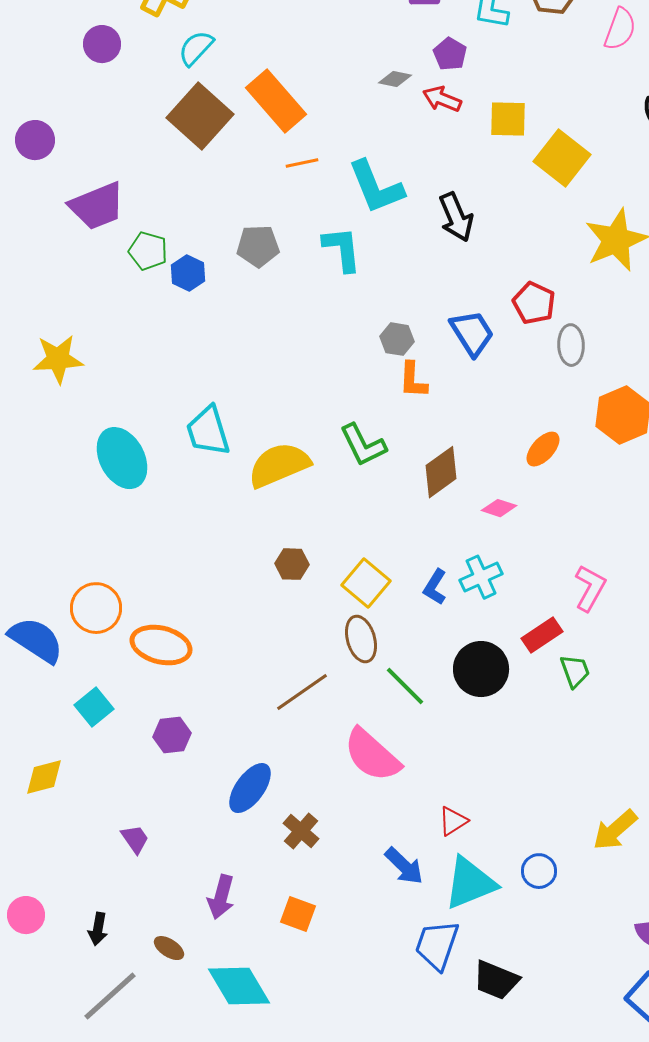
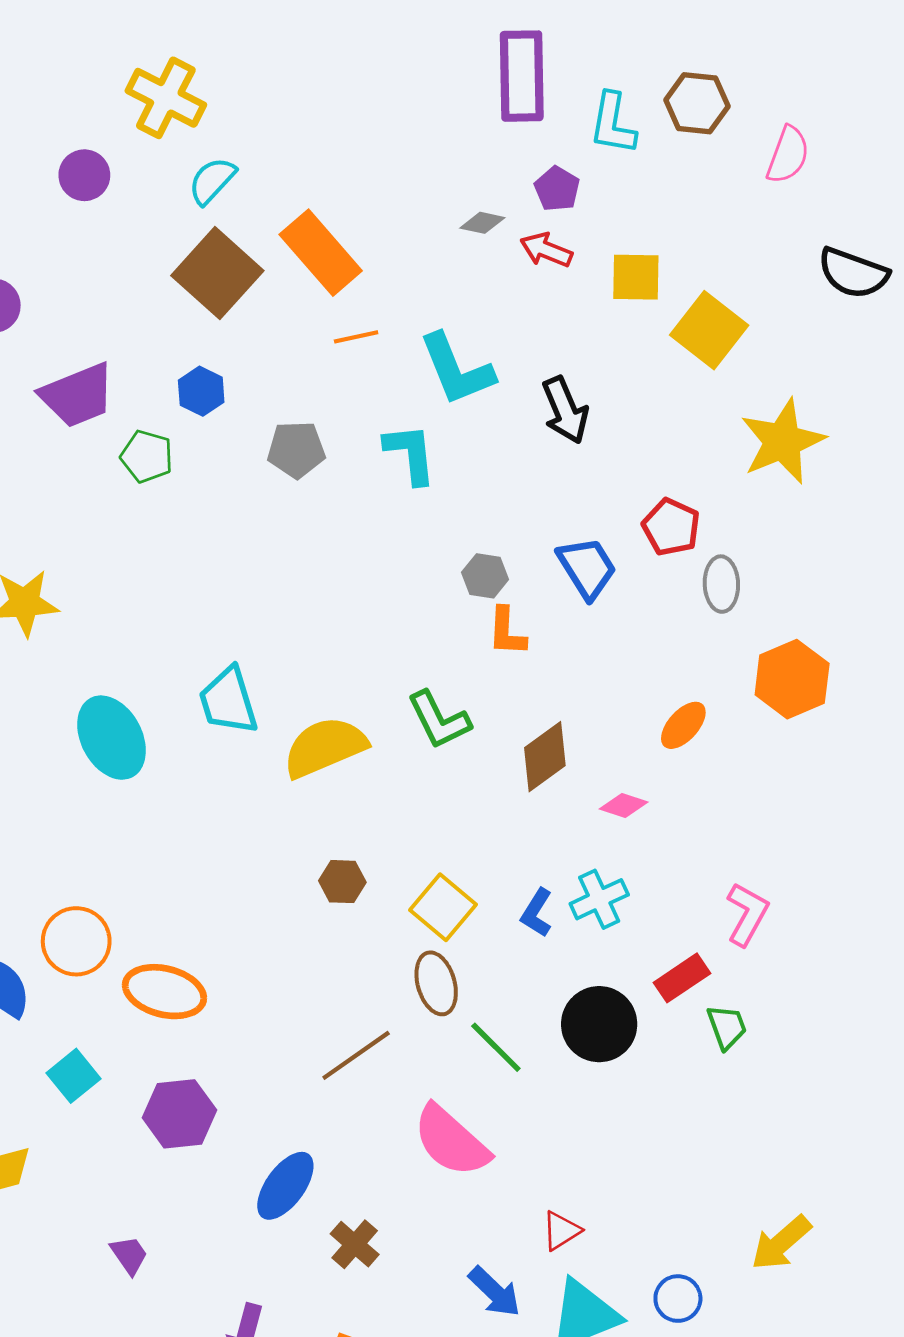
blue hexagon: (188, 273) -> (201, 391), moved
purple hexagon: (172, 735) -> (179, 1114), size x1.4

